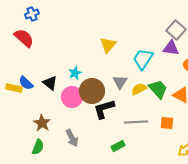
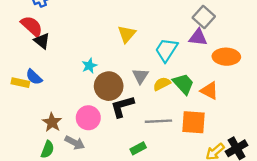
black triangle: (50, 83) -> (42, 41), moved
pink circle: (72, 97) -> (88, 118), moved
orange square: (167, 123) -> (194, 122), size x1.6
gray arrow: (72, 138) -> (75, 143), moved, turned -36

